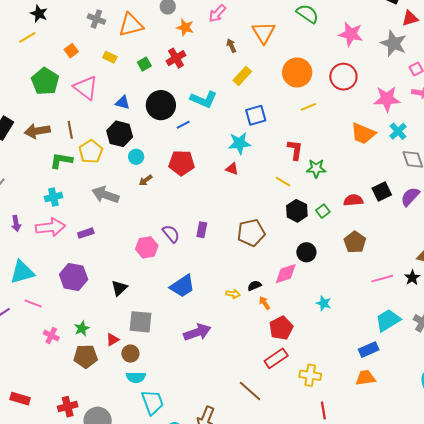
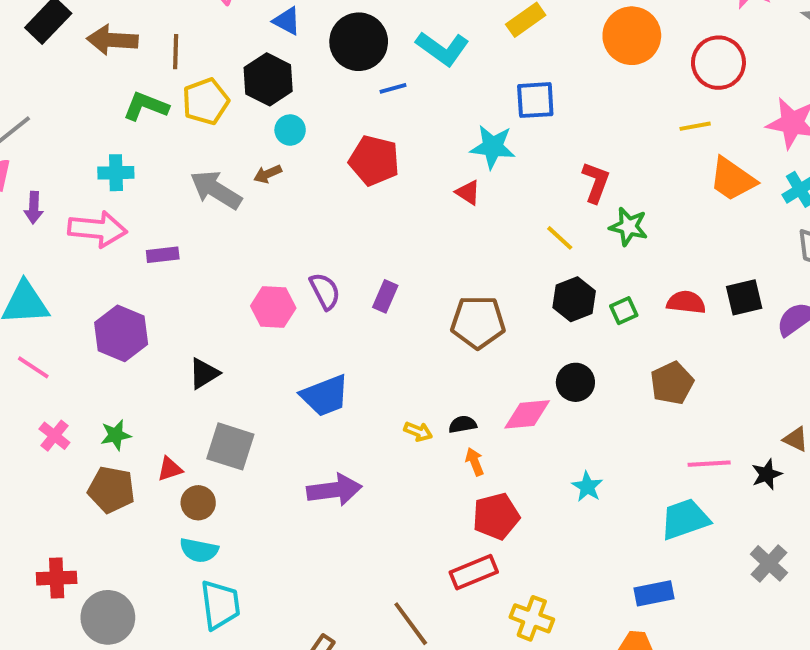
yellow line: (308, 107) -> (695, 126), moved
brown arrow: (146, 180) -> (268, 174), moved
cyan trapezoid: (388, 320) -> (685, 519), moved

